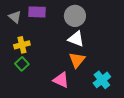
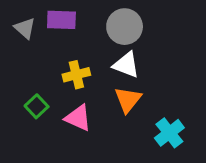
yellow cross: (22, 45) -> (76, 75), moved
pink triangle: (61, 80) -> (78, 118), moved

